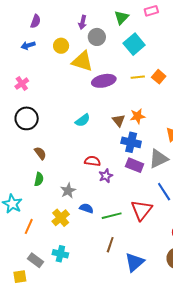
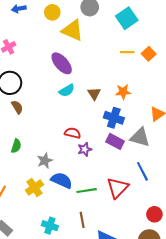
purple ellipse: (104, 81) -> (62, 63), moved, turned 55
brown triangle: (119, 121) -> (94, 94), moved
brown semicircle: (40, 153) -> (17, 107), moved
gray triangle: (158, 159) -> (140, 137), turned 35
blue semicircle: (86, 208) -> (62, 180), size x1.5
brown line: (110, 245) -> (82, 220), turned -35
cyan cross: (60, 254) -> (50, 226), moved

